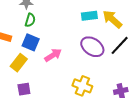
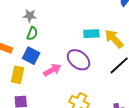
purple ellipse: (92, 47) -> (79, 60), moved
yellow rectangle: (19, 63) -> (18, 75), turned -30

